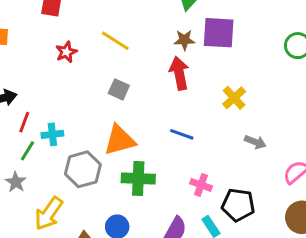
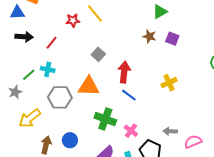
purple square: (219, 33) -> (172, 39), size x0.6
yellow line: (115, 41) -> (95, 13), moved
red arrow: (179, 73) -> (124, 72), moved
red line: (24, 122) -> (52, 43), moved
gray arrow: (255, 142) -> (170, 131), moved, turned 144
green cross: (138, 178) -> (105, 119), moved

